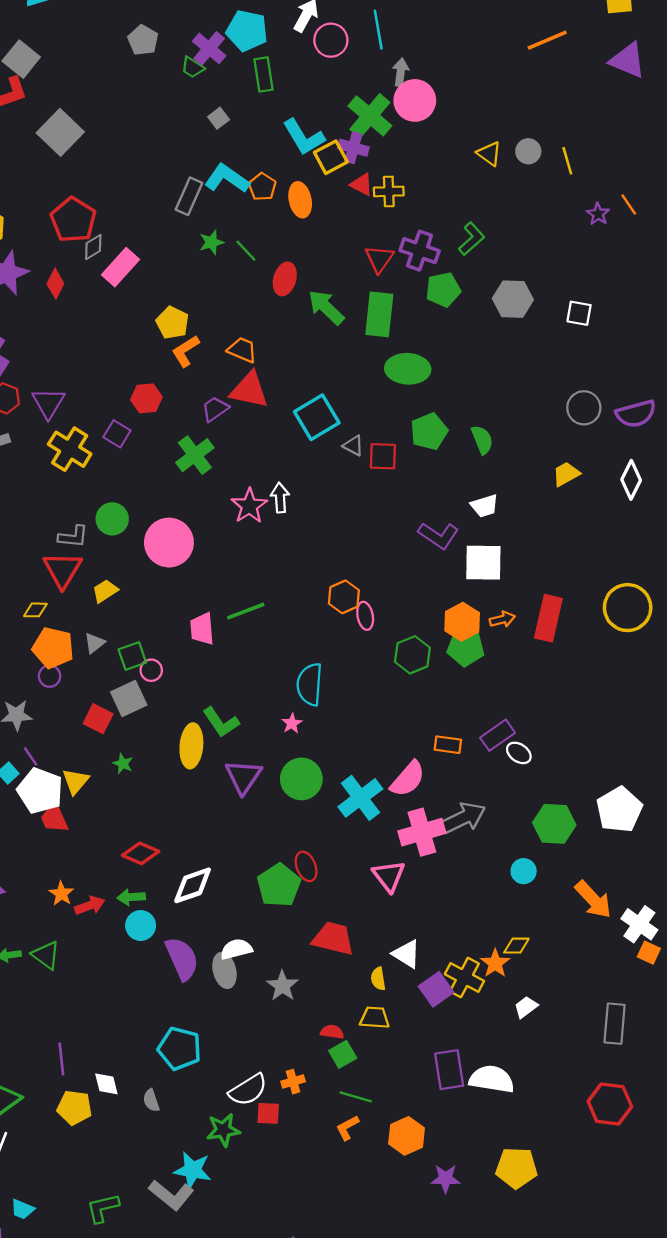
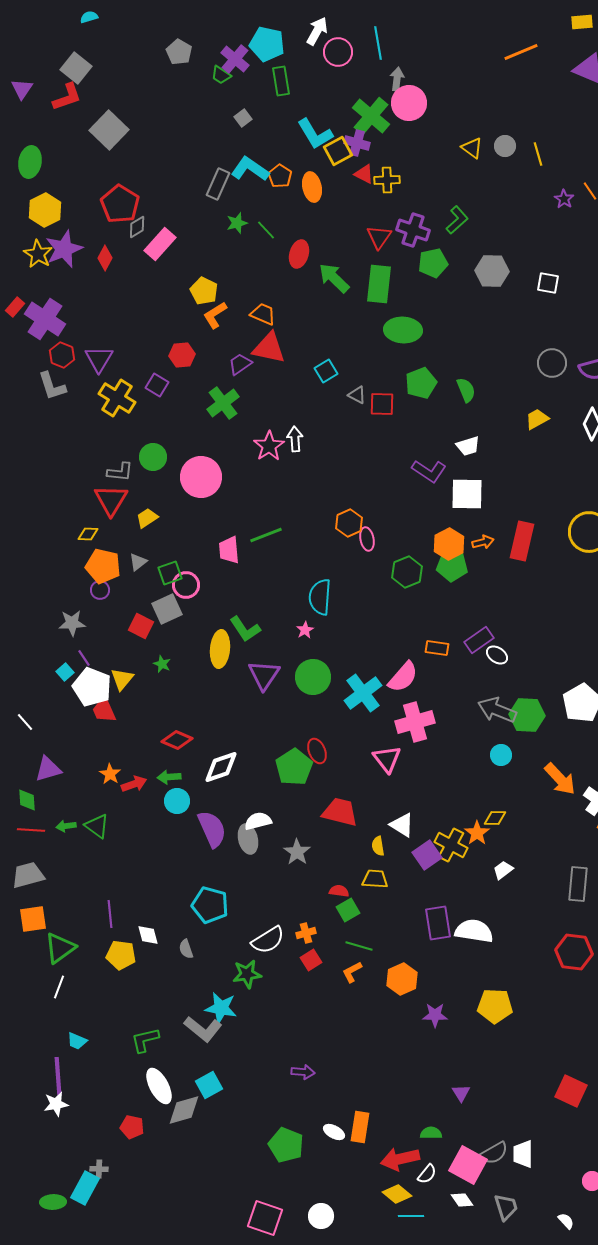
cyan square: (317, 417) -> (326, 371), size x0.6
pink circle: (151, 670) -> (186, 585), size x1.4
gray arrow: (463, 818) -> (497, 710), moved, turned -132
red square: (268, 1113) -> (311, 960), moved, turned -35

